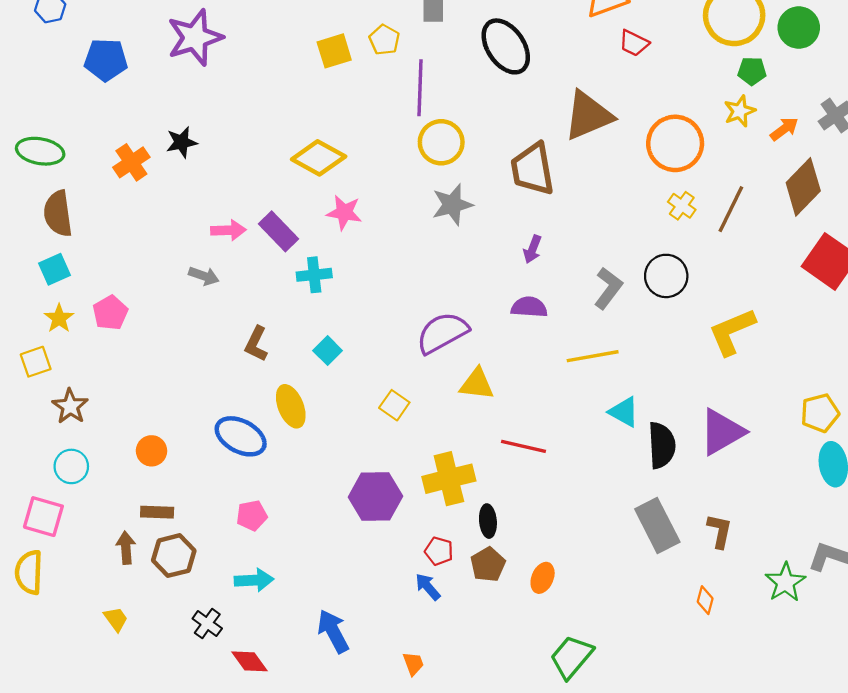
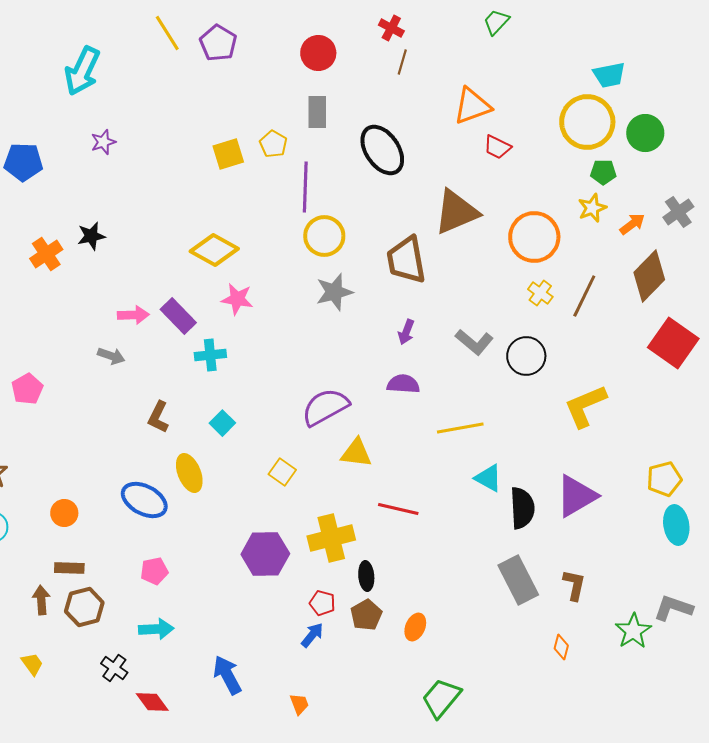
purple star: (195, 38) -> (103, 142), size x0.5
gray L-shape: (608, 288) -> (474, 342), moved, turned 93
blue arrow: (428, 587) -> (312, 635), turned 80

